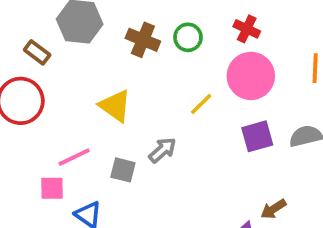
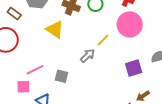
yellow triangle: (115, 106) -> (55, 29), moved
purple square: (257, 136) -> (134, 68), moved
gray arrow: (162, 150) -> (88, 56), moved

